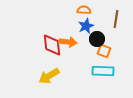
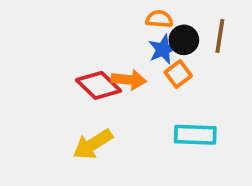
black circle: (97, 39) -> (184, 40), moved
red diamond: (52, 45) -> (98, 85), turned -40
orange square: (104, 51) -> (178, 74), moved, turned 32

